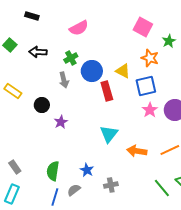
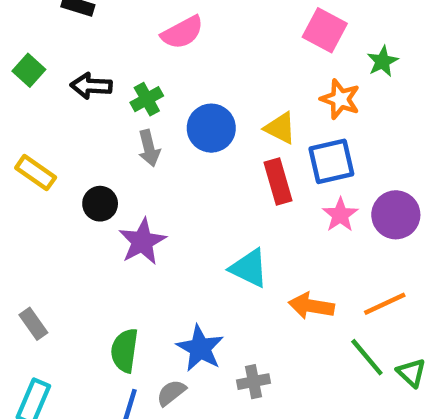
green cross: (71, 58) -> (147, 99), moved
red rectangle: (107, 91) -> (278, 181), moved
purple star: (61, 122) -> (142, 242), size x1.5
cyan triangle: (109, 134) -> (249, 268), turned -42
gray rectangle: (15, 167) -> (33, 324), moved
blue star: (87, 170) -> (200, 348), size x1.5
green line: (162, 188) -> (367, 357), moved

